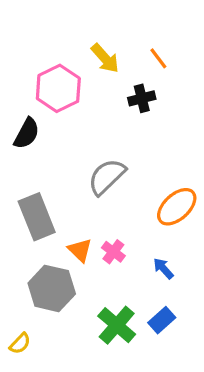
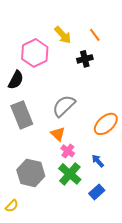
gray rectangle: (37, 217) -> (22, 115), moved
orange triangle: (80, 250) -> (58, 134), moved
green cross: (117, 325) -> (70, 174), moved

